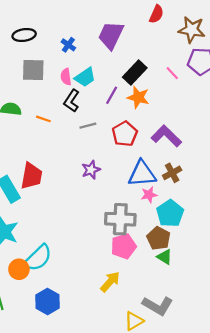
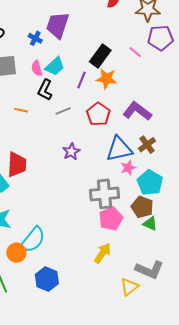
purple trapezoid: (111, 35) -> (58, 25), moved

